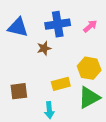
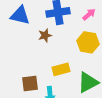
yellow hexagon: (89, 68) -> (88, 42), moved
brown square: (19, 91) -> (30, 83), moved

